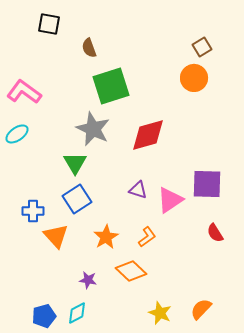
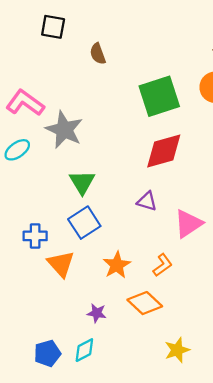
green square: (111, 86) -> (159, 96), moved
gray star: (93, 129) -> (64, 130), moved
purple triangle: (138, 190) -> (147, 201), moved
yellow star: (160, 313) -> (177, 350), turned 30

